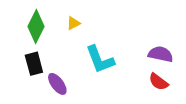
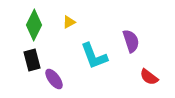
purple semicircle: (161, 54) -> (131, 41), moved, turned 60

